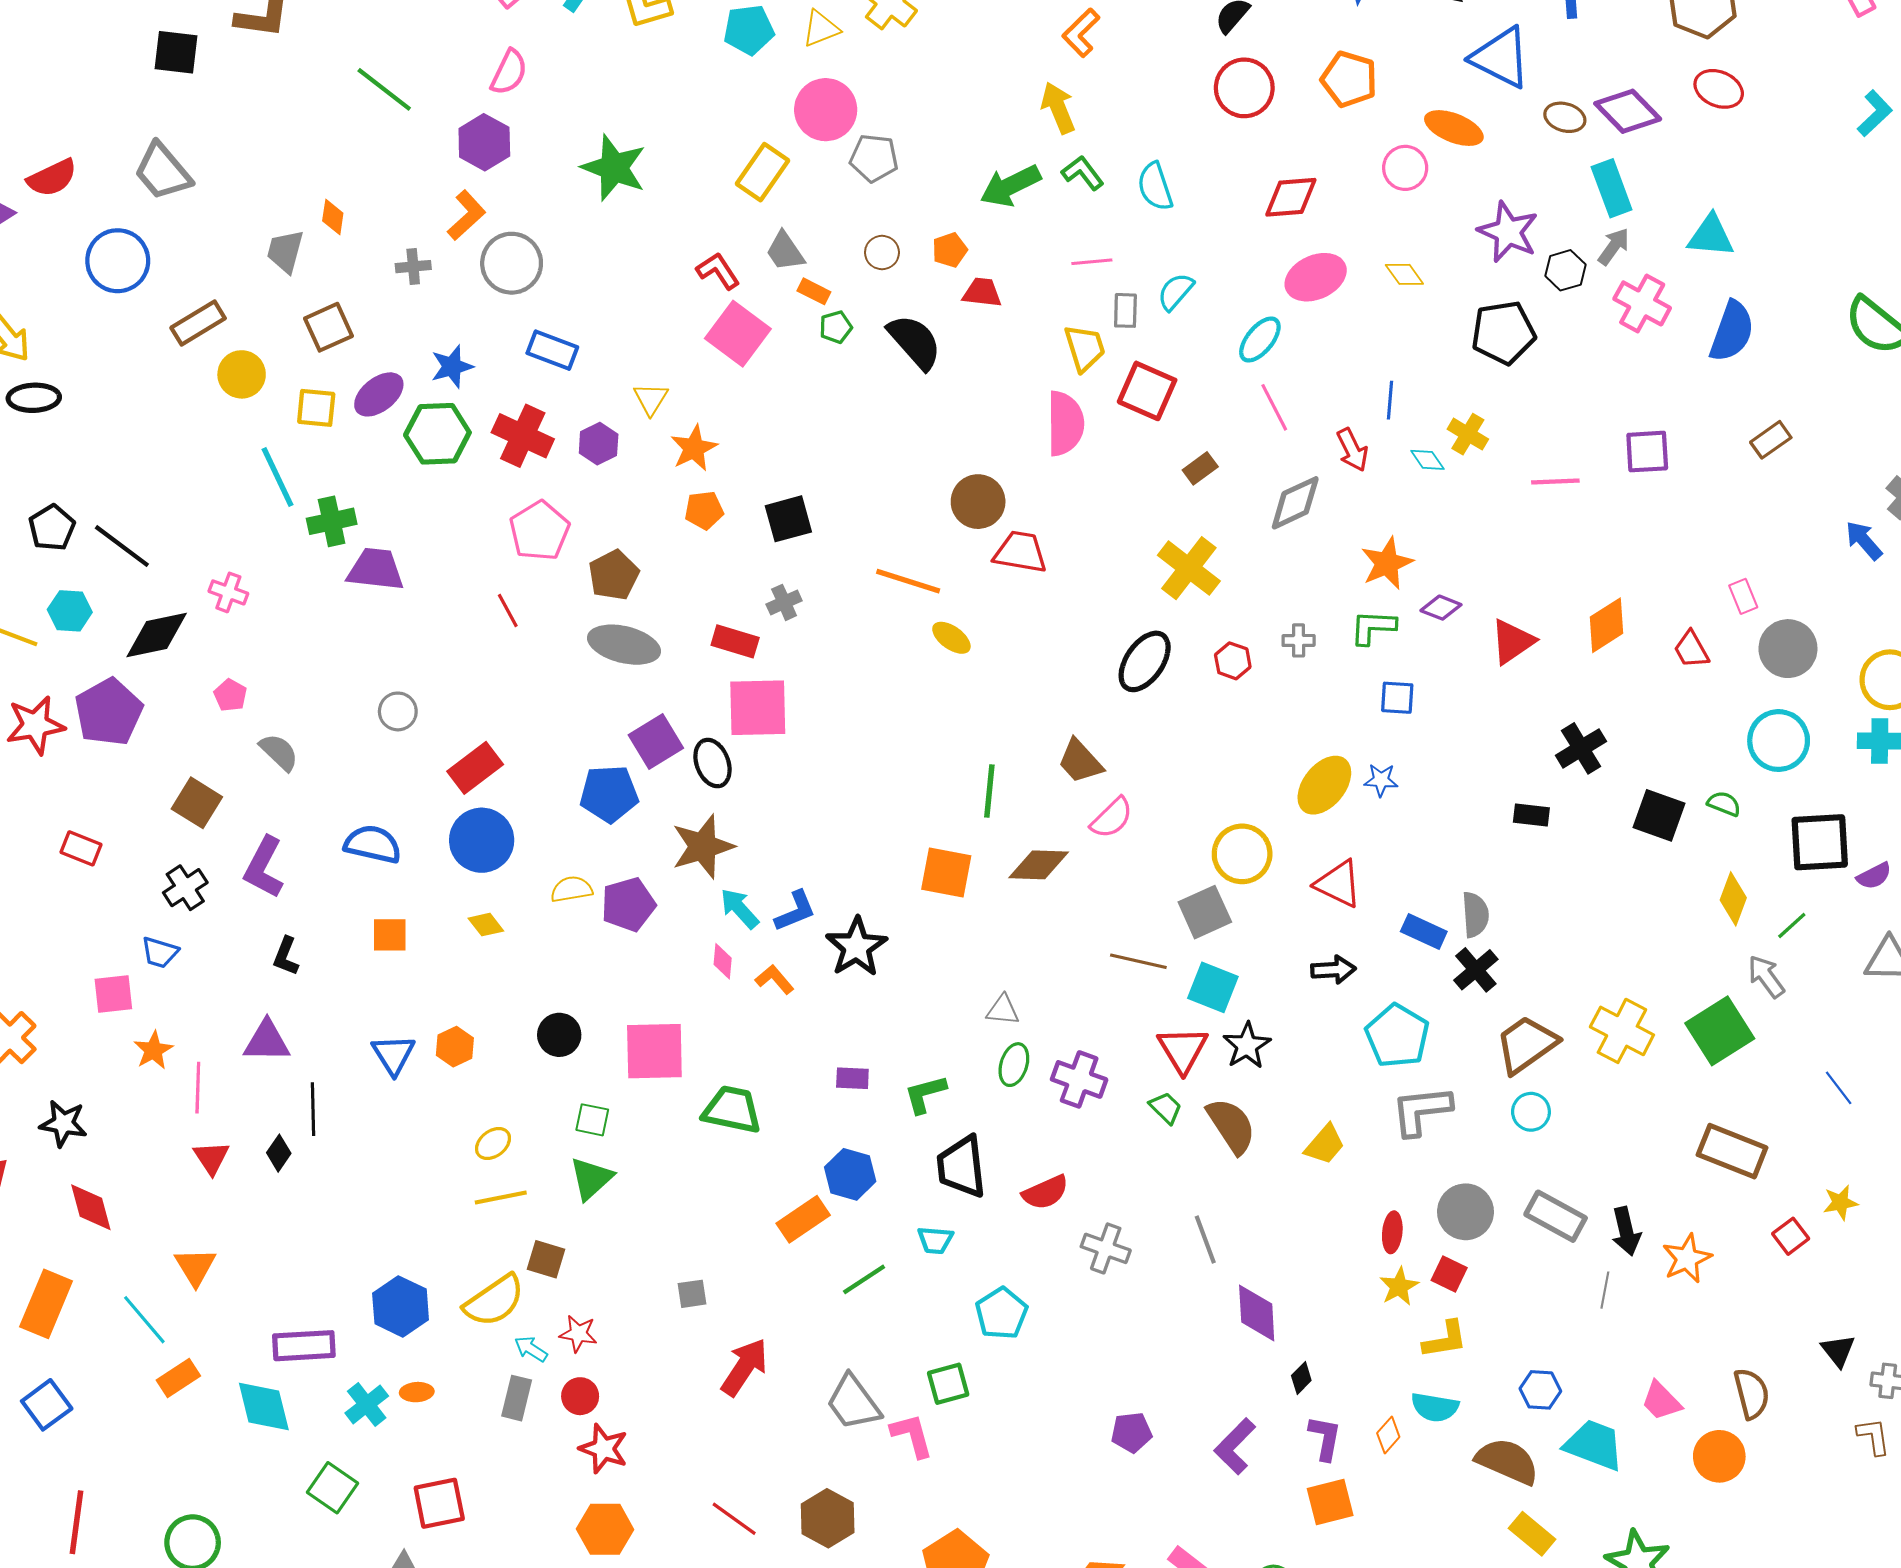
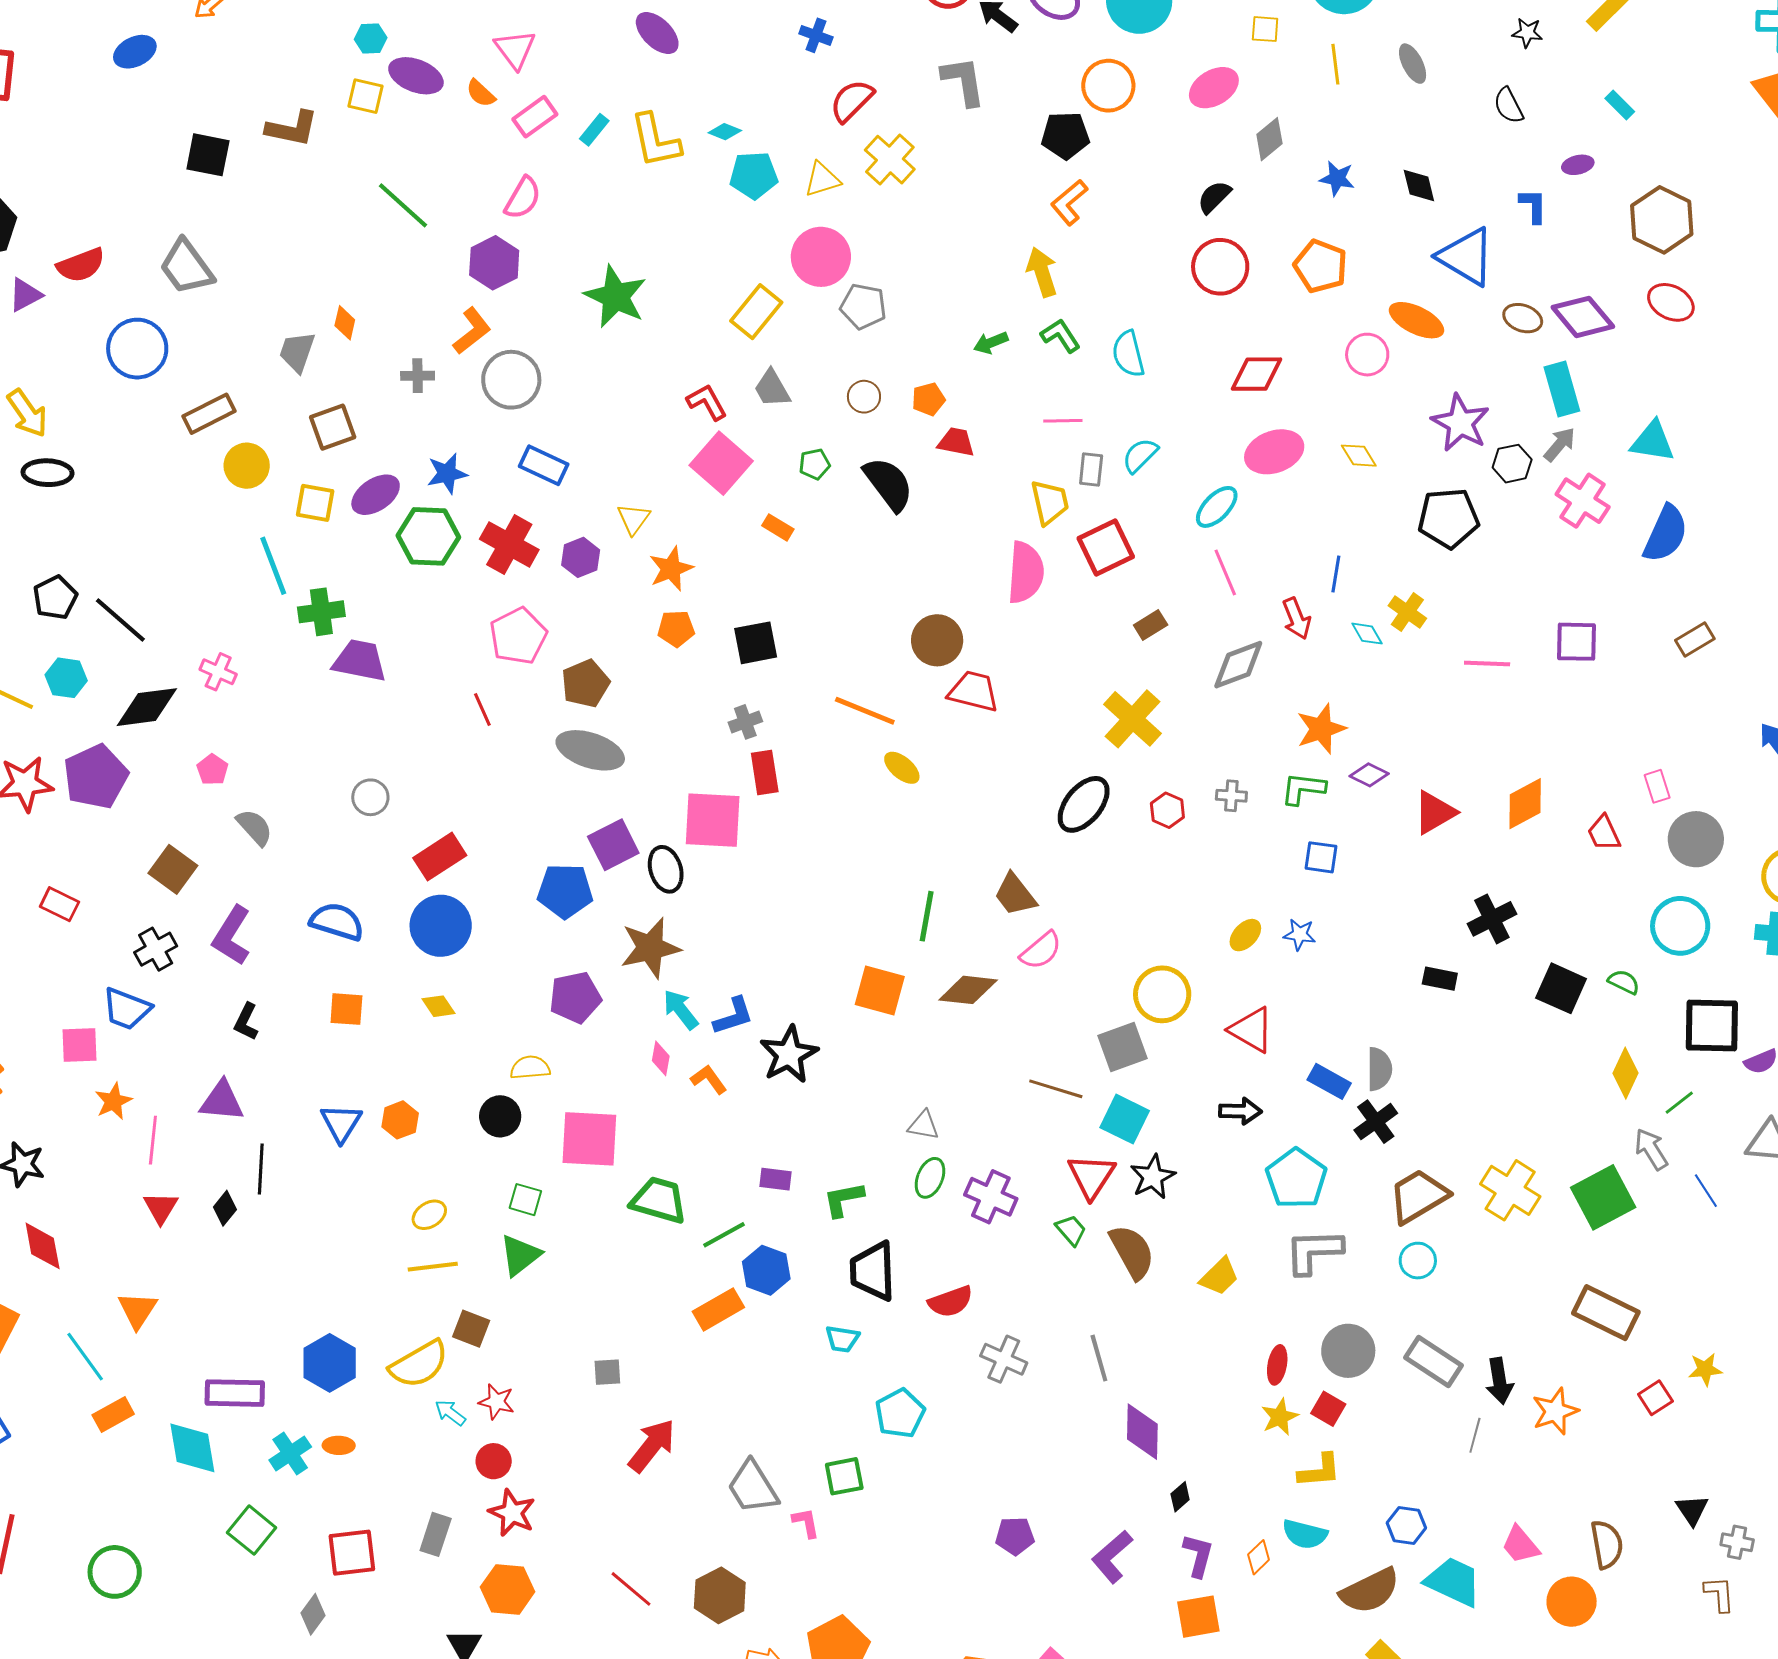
green arrow: (1010, 186) -> (991, 343), size x0.6
orange rectangle: (814, 291) -> (778, 527), moved
red square: (1147, 391) -> (1106, 548), turned 36
red rectangle: (735, 641) -> (765, 773), moved, turned 60
yellow ellipse: (1324, 785) -> (1245, 935), size x0.6
yellow semicircle: (572, 889) -> (530, 1068), moved
blue trapezoid: (160, 952) -> (127, 1009), size x1.4
blue line: (1839, 1088) -> (1706, 1191), moved
green line: (864, 1279) -> (724, 1235), moved
gray rectangle: (517, 1398) -> (436, 1534), moved
pink L-shape: (912, 1435) -> (806, 1523), size x0.7
brown semicircle: (1507, 1461) -> (1370, 1591), turned 126

